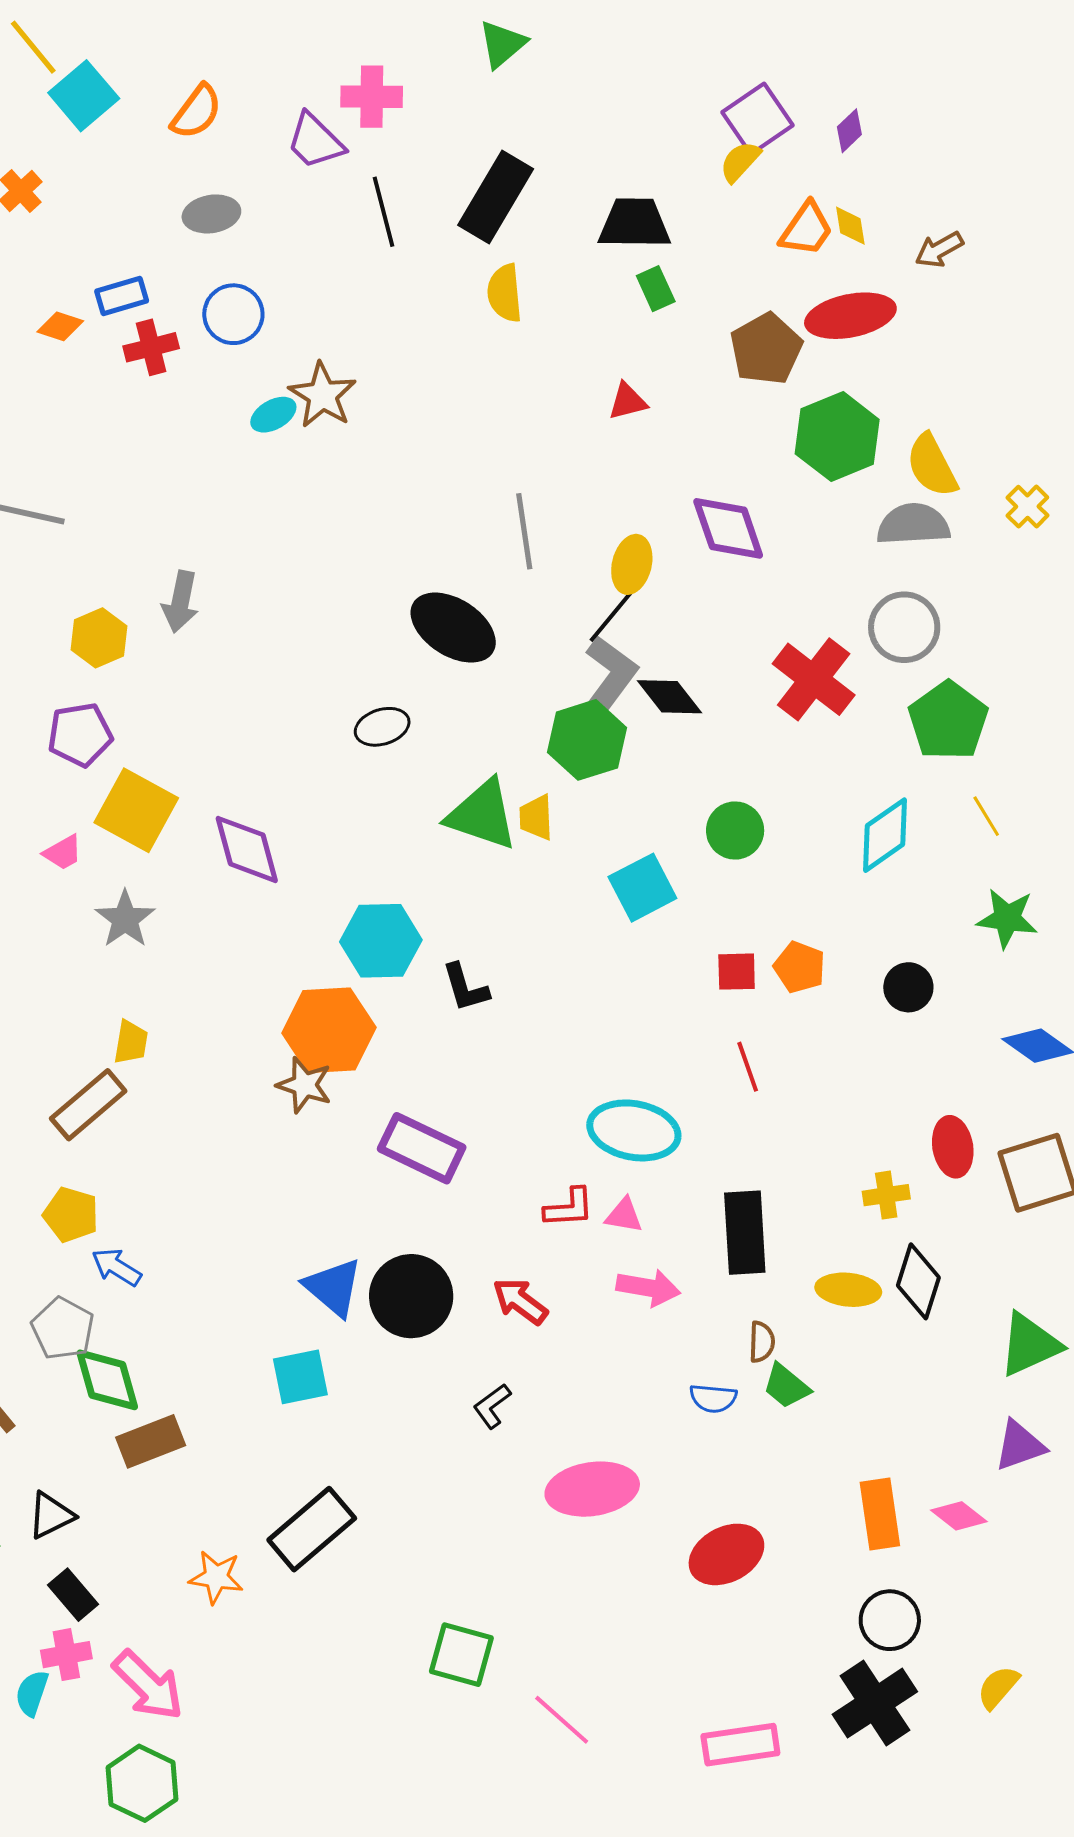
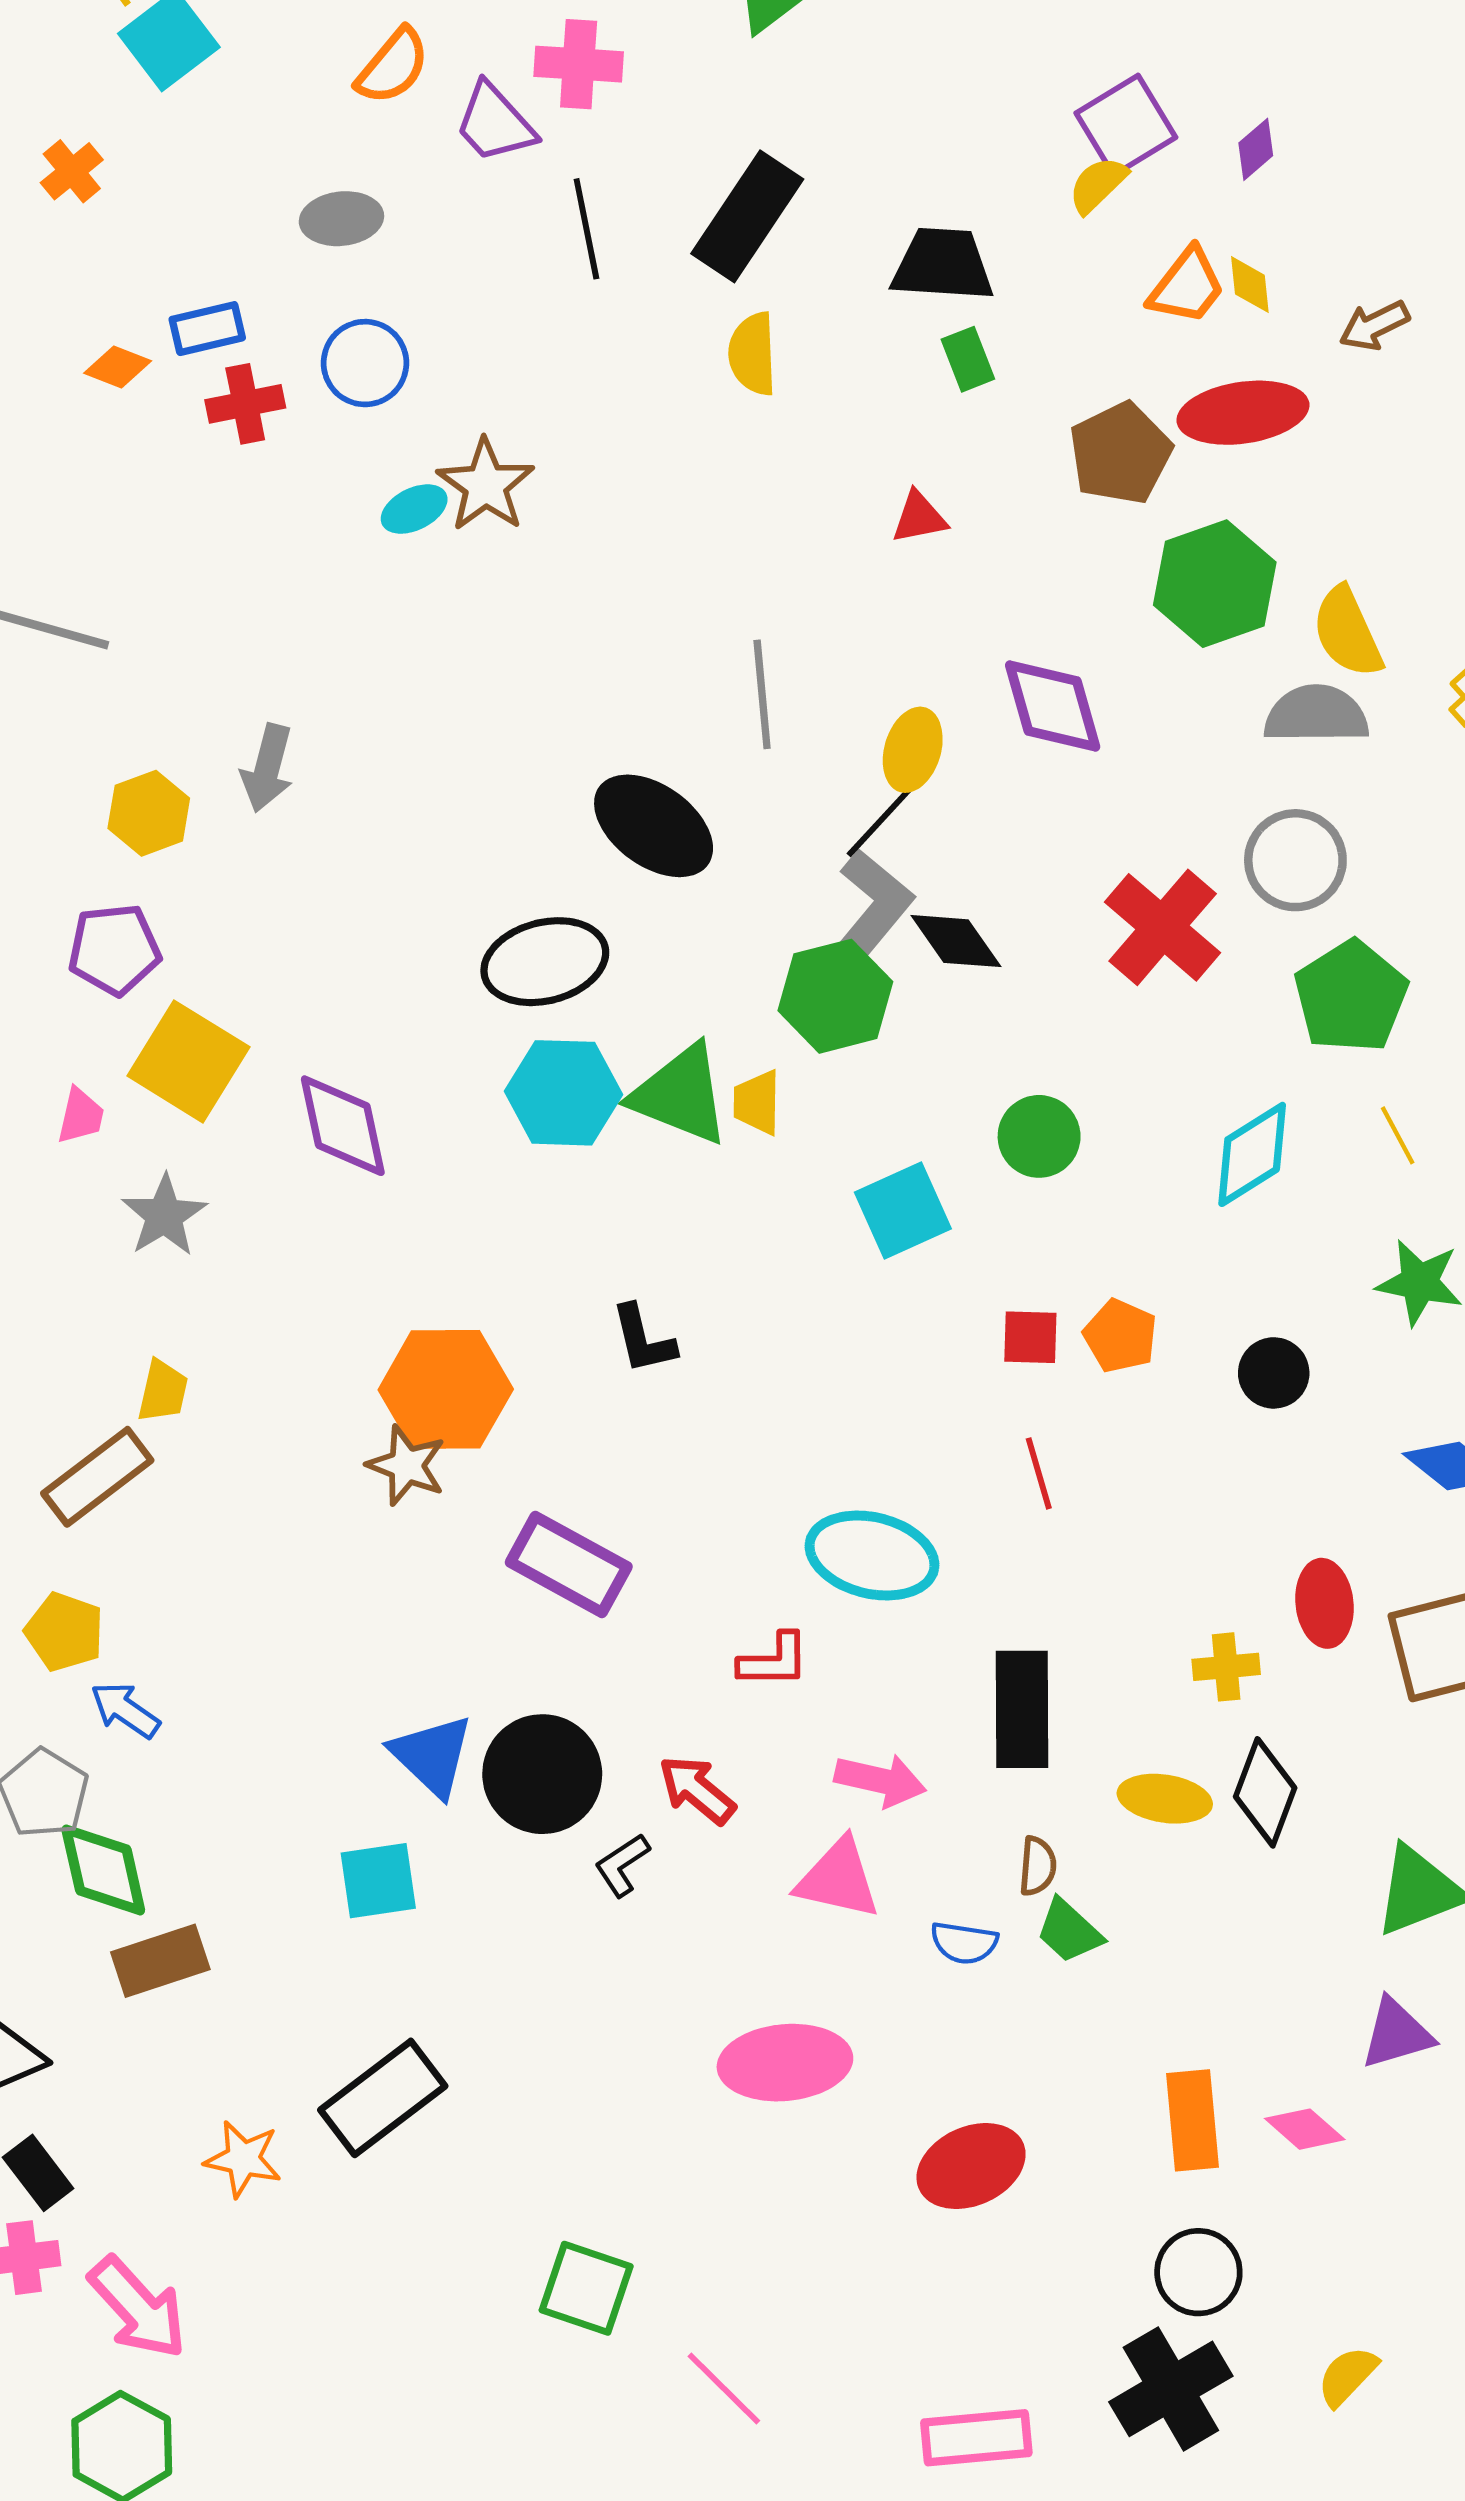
orange semicircle: (197, 112) -> (393, 66), moved
black ellipse: (382, 727) -> (545, 962), size x1.6
pink trapezoid: (63, 852) -> (81, 1116), turned -51
cyan hexagon: (381, 941) -> (563, 1093), moved
pink triangle: (624, 1215) -> (838, 1879), moved, size x1.6
black L-shape: (492, 1406) -> (622, 1865), moved

